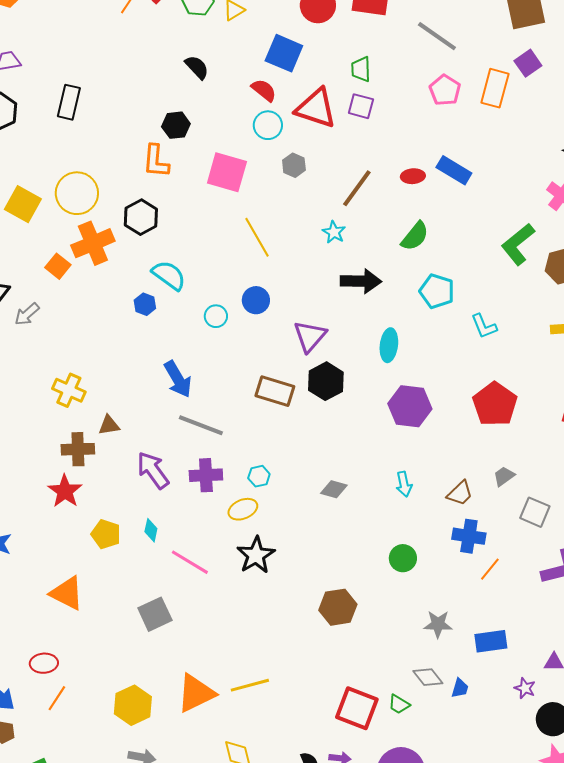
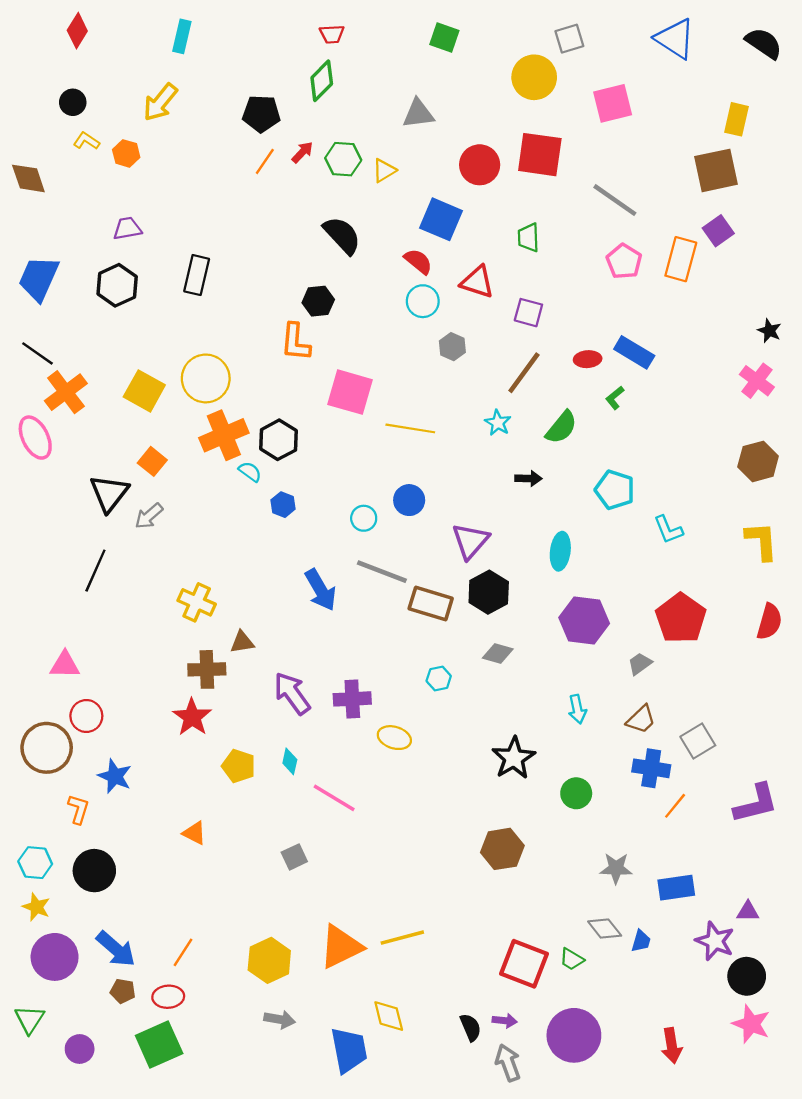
black semicircle: (197, 67) -> (342, 235), size x1.4
purple square: (361, 106) -> (528, 313), moved
red triangle: (316, 108) -> (477, 282), size x0.7
pink square: (227, 172) -> (350, 392), moved
black hexagon: (141, 217) -> (278, 440), moved
green semicircle: (415, 236) -> (561, 427), moved
yellow line: (257, 237) -> (410, 428), turned -51
green L-shape: (518, 244) -> (615, 398), moved, size x0.5
orange square: (58, 266) -> (152, 461), moved
cyan semicircle: (169, 275) -> (250, 472), moved, size x0.6
black arrow: (361, 281) -> (528, 478), size x0.6
gray line: (201, 425) -> (382, 572), moved
cyan hexagon: (259, 476) -> (439, 678), moved
gray trapezoid: (504, 476) -> (640, 664), moved
gray diamond: (334, 489) -> (498, 653), moved
yellow ellipse: (243, 509) -> (394, 738), turned 40
gray square: (535, 512) -> (698, 741), moved, turned 36
black star: (256, 555) -> (514, 758), moved
orange triangle: (67, 593) -> (194, 833), size x0.6
gray square: (155, 614) -> (294, 857), size x0.7
red ellipse: (44, 663) -> (168, 997), moved
purple star: (525, 688) -> (715, 941), size x1.6

